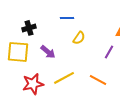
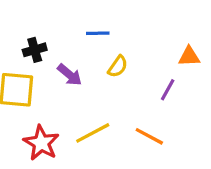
purple arrow: (48, 52) -> (70, 75), moved
red star: (33, 84) -> (41, 143), turned -30

